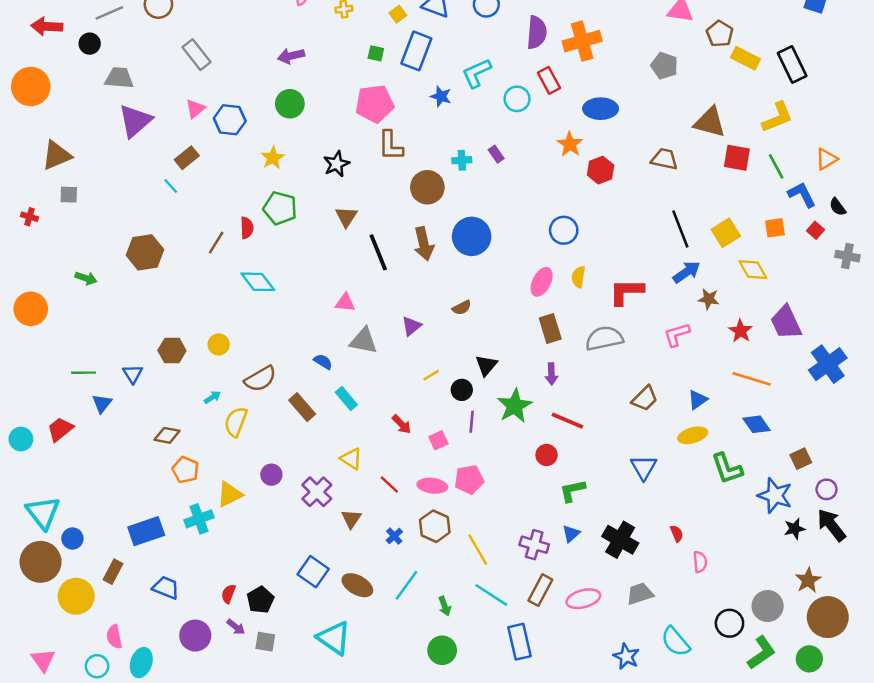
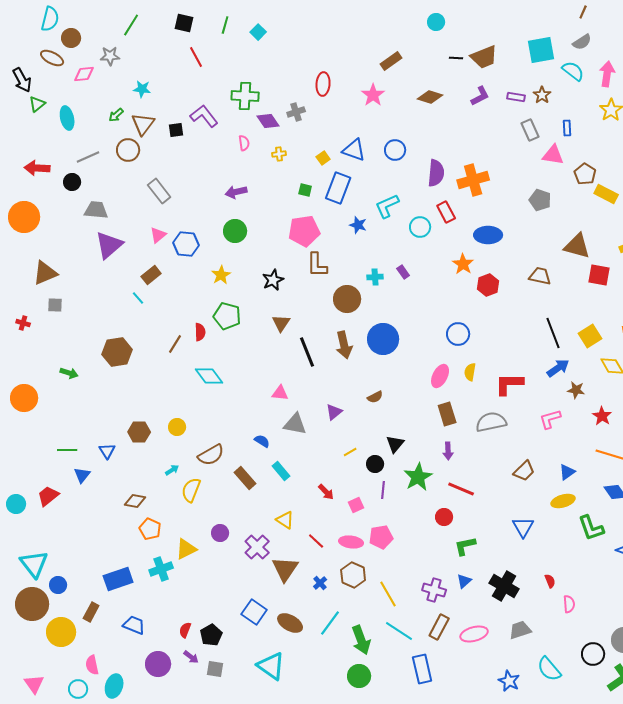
brown triangle: (351, 519) -> (285, 569), size x1.6
green arrow: (445, 606) -> (361, 640), size x1.8

